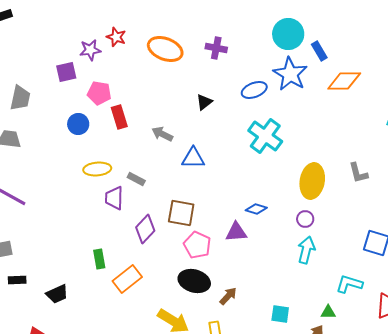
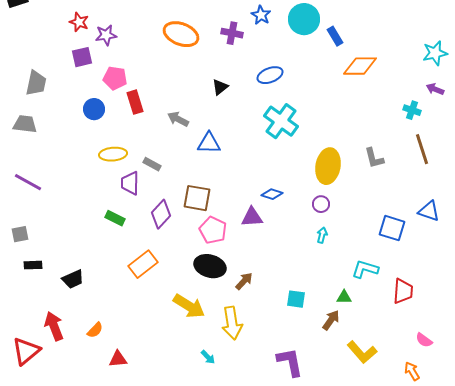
red star: (116, 37) -> (79, 22), moved
blue star: (290, 74) -> (261, 15), moved, size x0.6
cyan arrow: (306, 250) -> (322, 235), size x0.6
green rectangle: (99, 259) -> (115, 218), moved, turned -54

